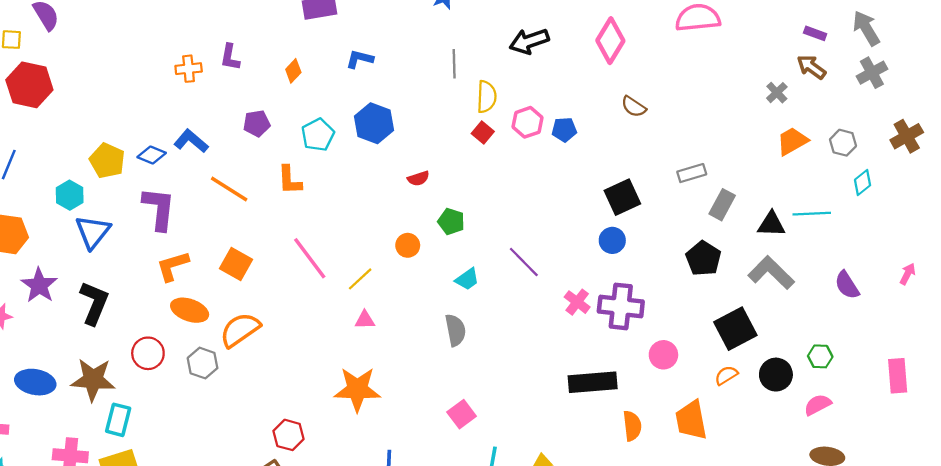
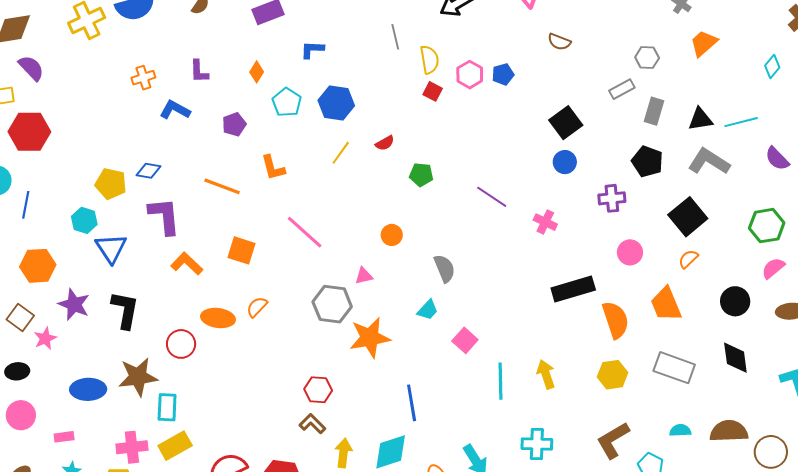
orange cross: (189, 69) -> (143, 78), moved
cyan pentagon: (318, 135) -> (287, 102), moved
blue L-shape: (191, 141) -> (175, 110), moved
gray hexagon: (843, 143) -> (647, 58), moved
cyan line: (812, 214) -> (741, 122), moved
orange circle: (408, 245) -> (392, 235), moved
orange L-shape: (173, 266) -> (187, 264), turned 72
yellow line: (360, 279) -> (341, 153), moved
cyan trapezoid: (467, 279) -> (428, 310), moved
purple cross: (621, 306) -> (612, 198), moved, size x0.7
orange ellipse: (190, 310) -> (218, 318), moved
orange semicircle: (240, 330) -> (257, 307), size x0.6
green hexagon: (820, 356) -> (767, 226), size x1.6
gray hexagon: (203, 363) -> (332, 304), moved, size x1.4
black circle: (776, 375) -> (735, 301), moved
orange semicircle: (632, 426) -> (616, 320), size x1.4

